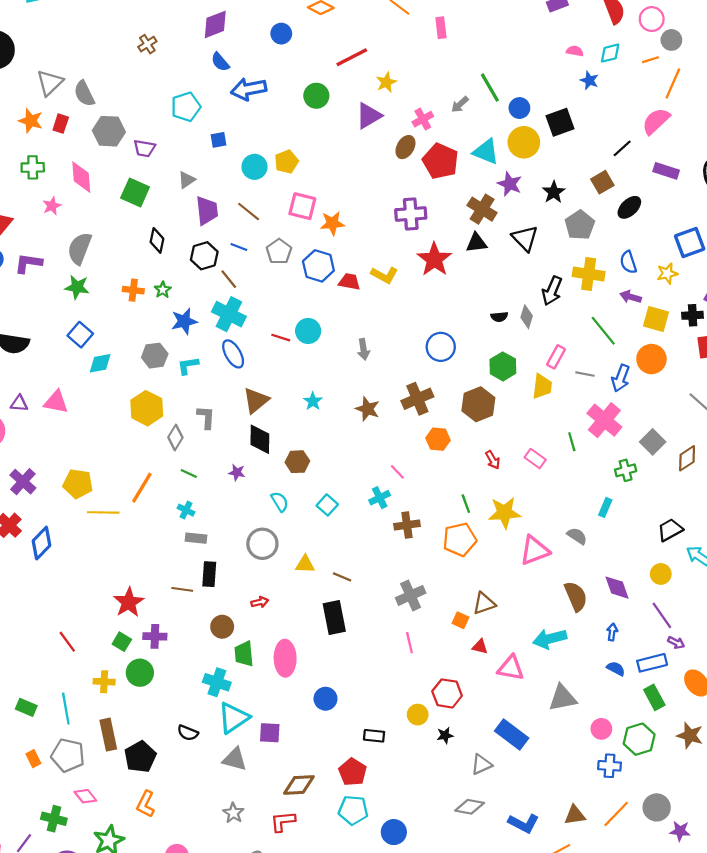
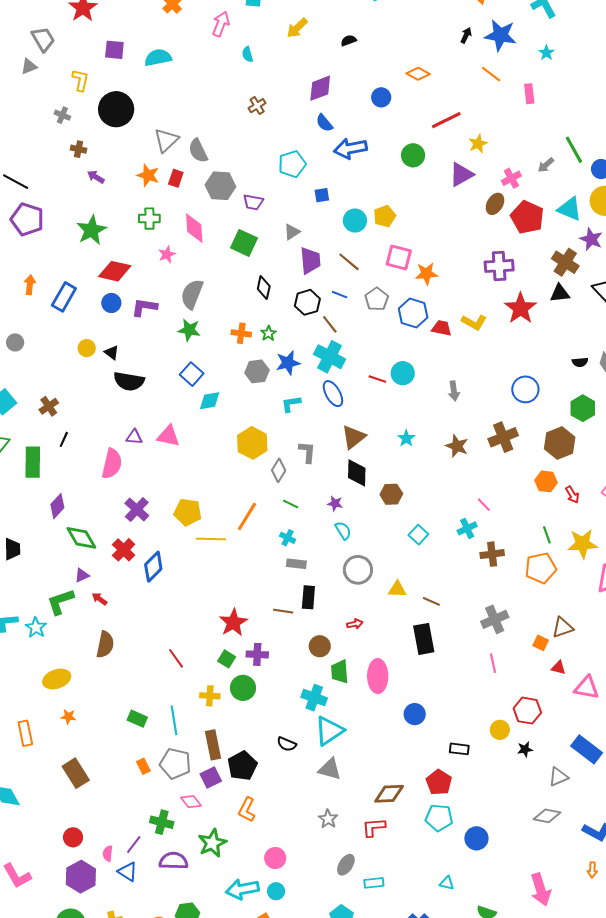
gray hexagon: (155, 356) -> (257, 371), moved
orange hexagon: (438, 439) -> (546, 481), moved
cyan semicircle: (280, 502) -> (343, 531), moved
purple square: (270, 733) -> (211, 778), moved, turned -30

